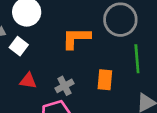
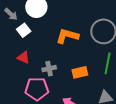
orange rectangle: (105, 80) -> (80, 72), turned 56

